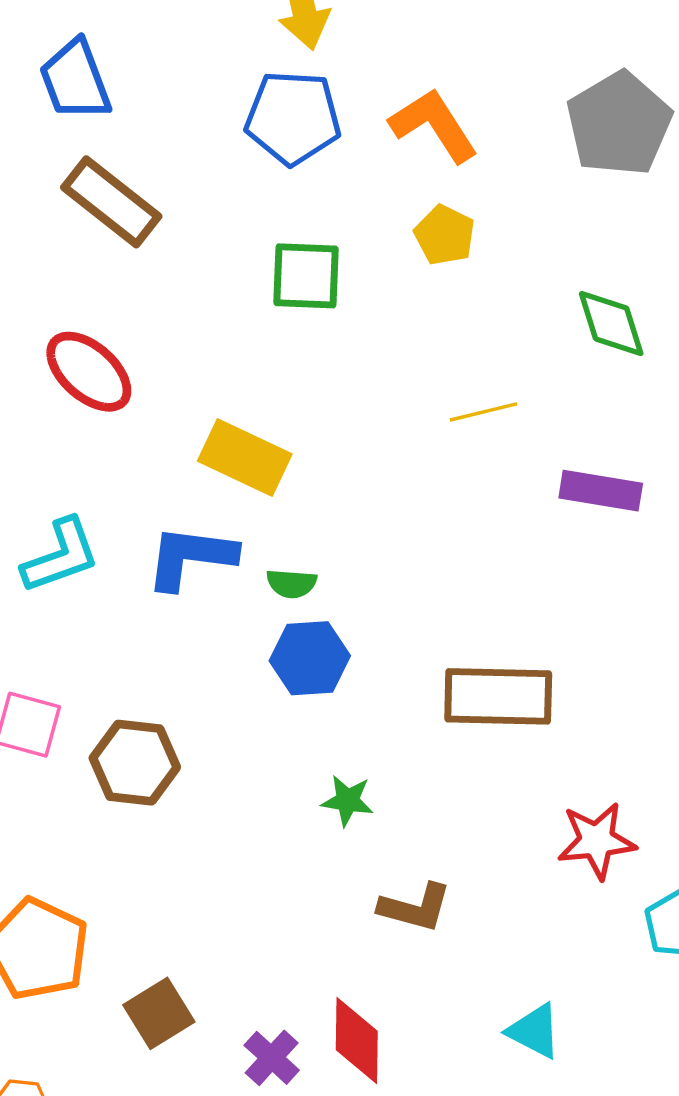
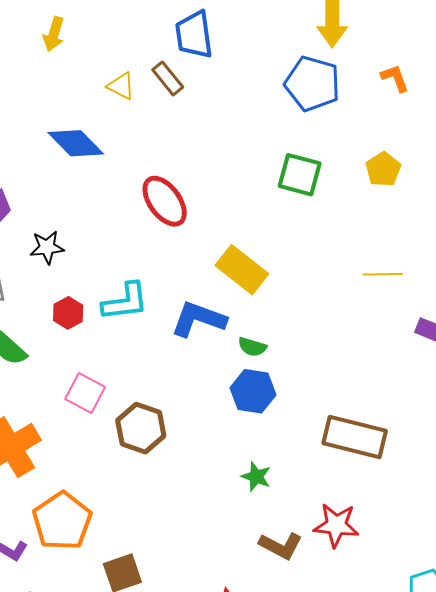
orange L-shape: (434, 125) -> (395, 78), moved, size x0.6
brown rectangle: (111, 202) -> (168, 78), moved, size x0.6
red star: (597, 841) -> (336, 525), moved

